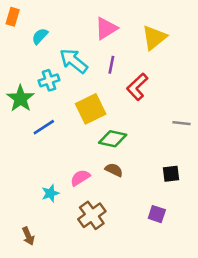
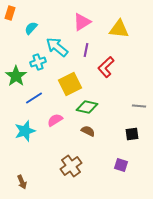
yellow triangle: (154, 37) -> (119, 29), turned 45
gray line: (181, 123) -> (139, 106), moved
pink semicircle: (80, 178) -> (55, 120), moved
cyan star: (50, 193) -> (25, 131), moved, size x1.5

